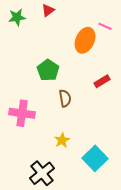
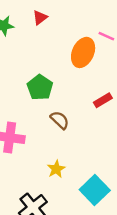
brown semicircle: (65, 98) -> (60, 120), turned -36

